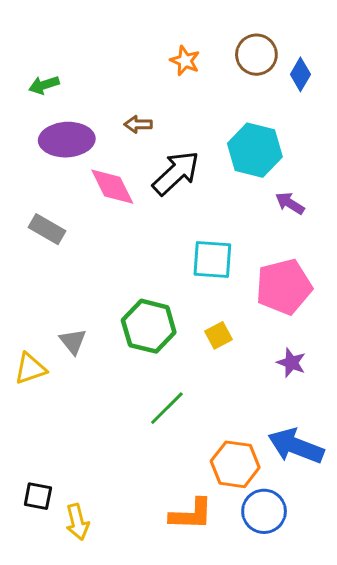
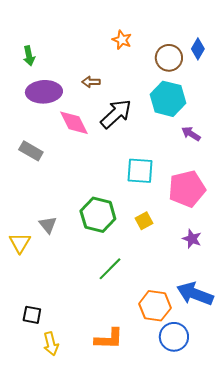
brown circle: (256, 55) -> (169, 58), moved
green arrow: (44, 85) -> (29, 56), turned -84
yellow triangle: (30, 369) -> (20, 243), turned -40
black square: (38, 496) -> (32, 315), moved
orange L-shape: (191, 514) -> (109, 339), moved

